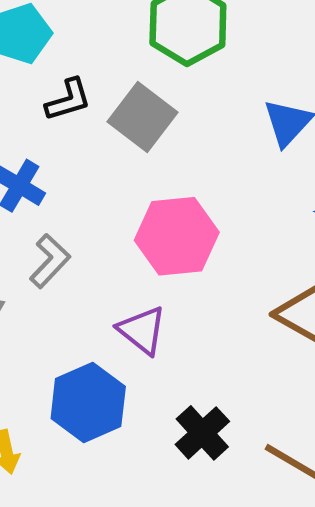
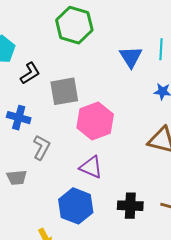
gray square: (142, 117) -> (64, 91), moved, turned -32
black cross: (202, 433) -> (130, 206), turned -30

